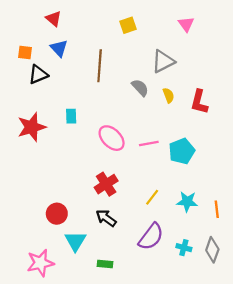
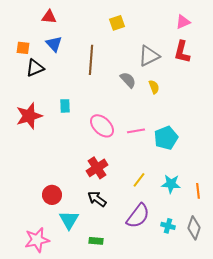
red triangle: (54, 19) -> (49, 17), turned -35
pink triangle: (186, 24) -> (183, 22), moved, turned 42
red L-shape: (199, 102) -> (182, 52), moved

